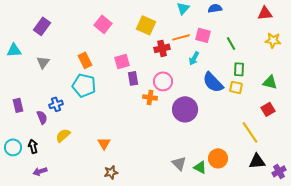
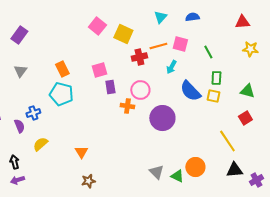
pink square: (103, 24) -> (97, 26), moved
black arrow: (33, 146) -> (14, 162), moved

